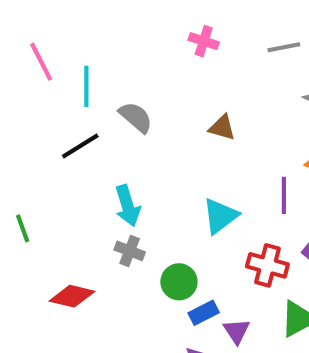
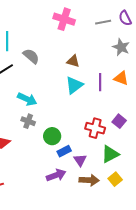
pink cross: (204, 41) -> (64, 19), size x1.5
purple line: (284, 195) -> (100, 82), moved
cyan arrow: (128, 206) -> (27, 99), turned -48
cyan triangle: (220, 216) -> (74, 85), moved

